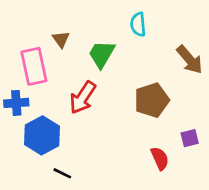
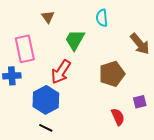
brown triangle: (61, 39) -> (48, 17), moved
blue hexagon: (42, 135) -> (46, 100), moved

